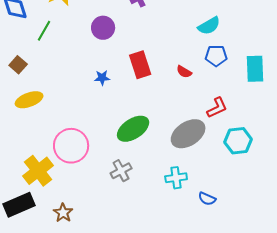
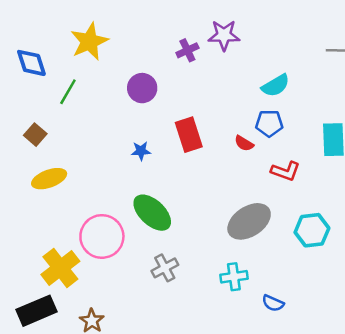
blue pentagon: (216, 56) -> (269, 123), moved
red L-shape: (217, 108) -> (286, 171), moved, turned 45
green ellipse: (133, 129) -> (152, 213), moved, turned 76

